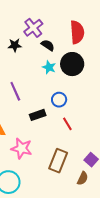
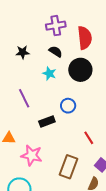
purple cross: (33, 28) -> (56, 26), moved, turned 30
cyan star: (49, 67) -> (49, 74), moved
red line: (67, 124) -> (89, 138), moved

